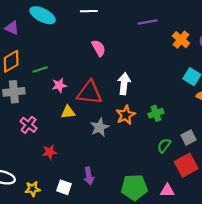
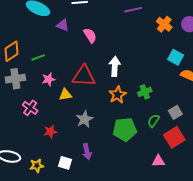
purple triangle: (12, 28) -> (63, 25), moved
pink star: (59, 85) -> (48, 79), moved
gray star: (100, 127) -> (84, 119), moved
green pentagon: (134, 187) -> (125, 129), moved

